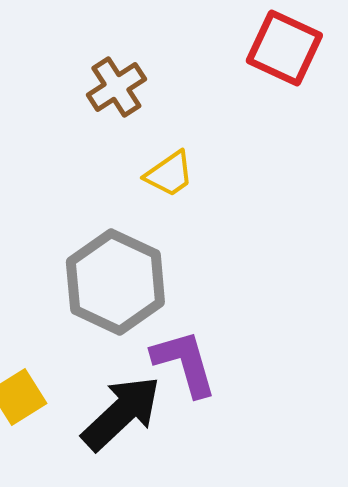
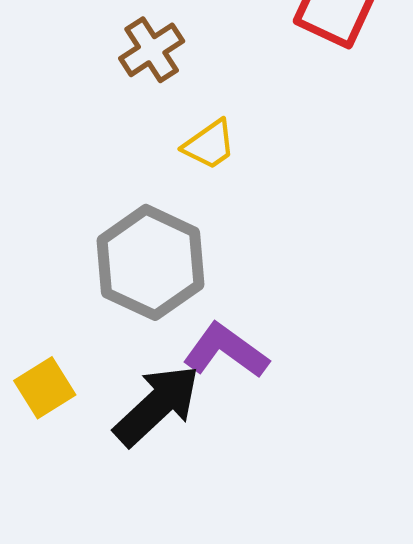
purple L-shape: (184, 363) -> (226, 351), turned -38

